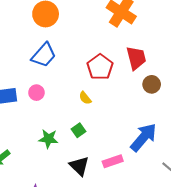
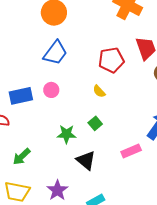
red pentagon: (100, 67) -> (111, 60), turned 30
black triangle: (79, 166) -> (86, 160), moved

